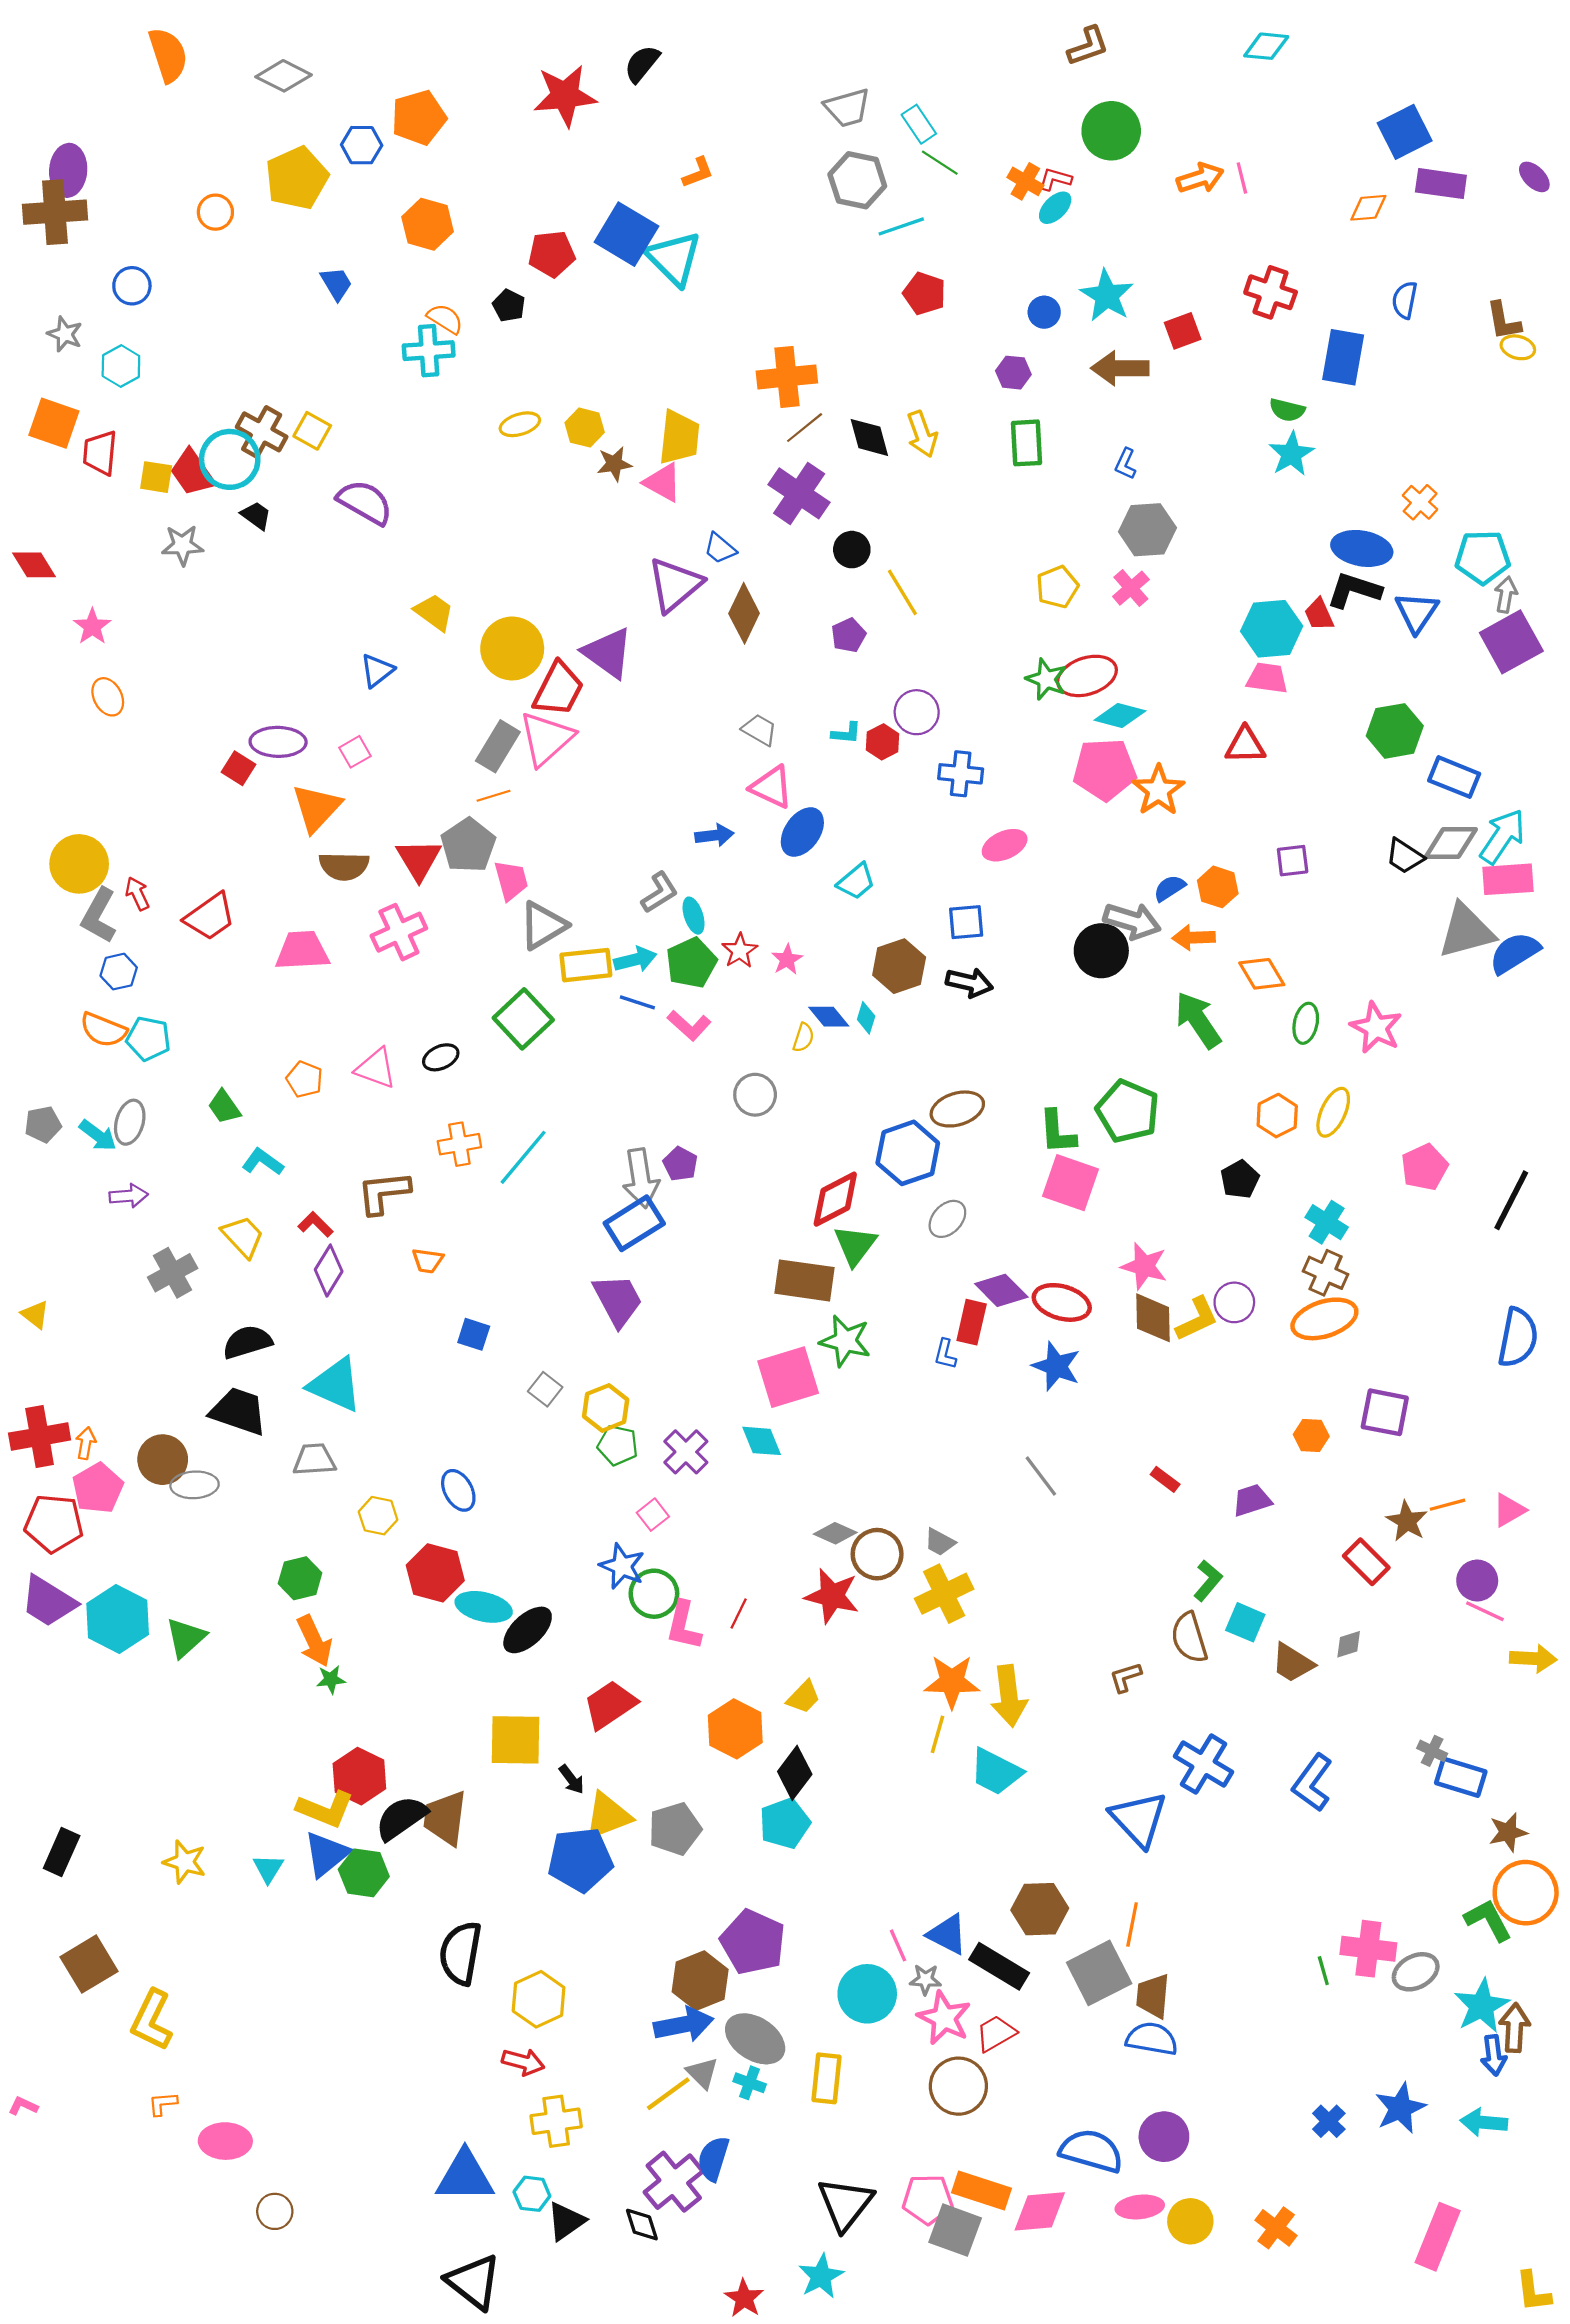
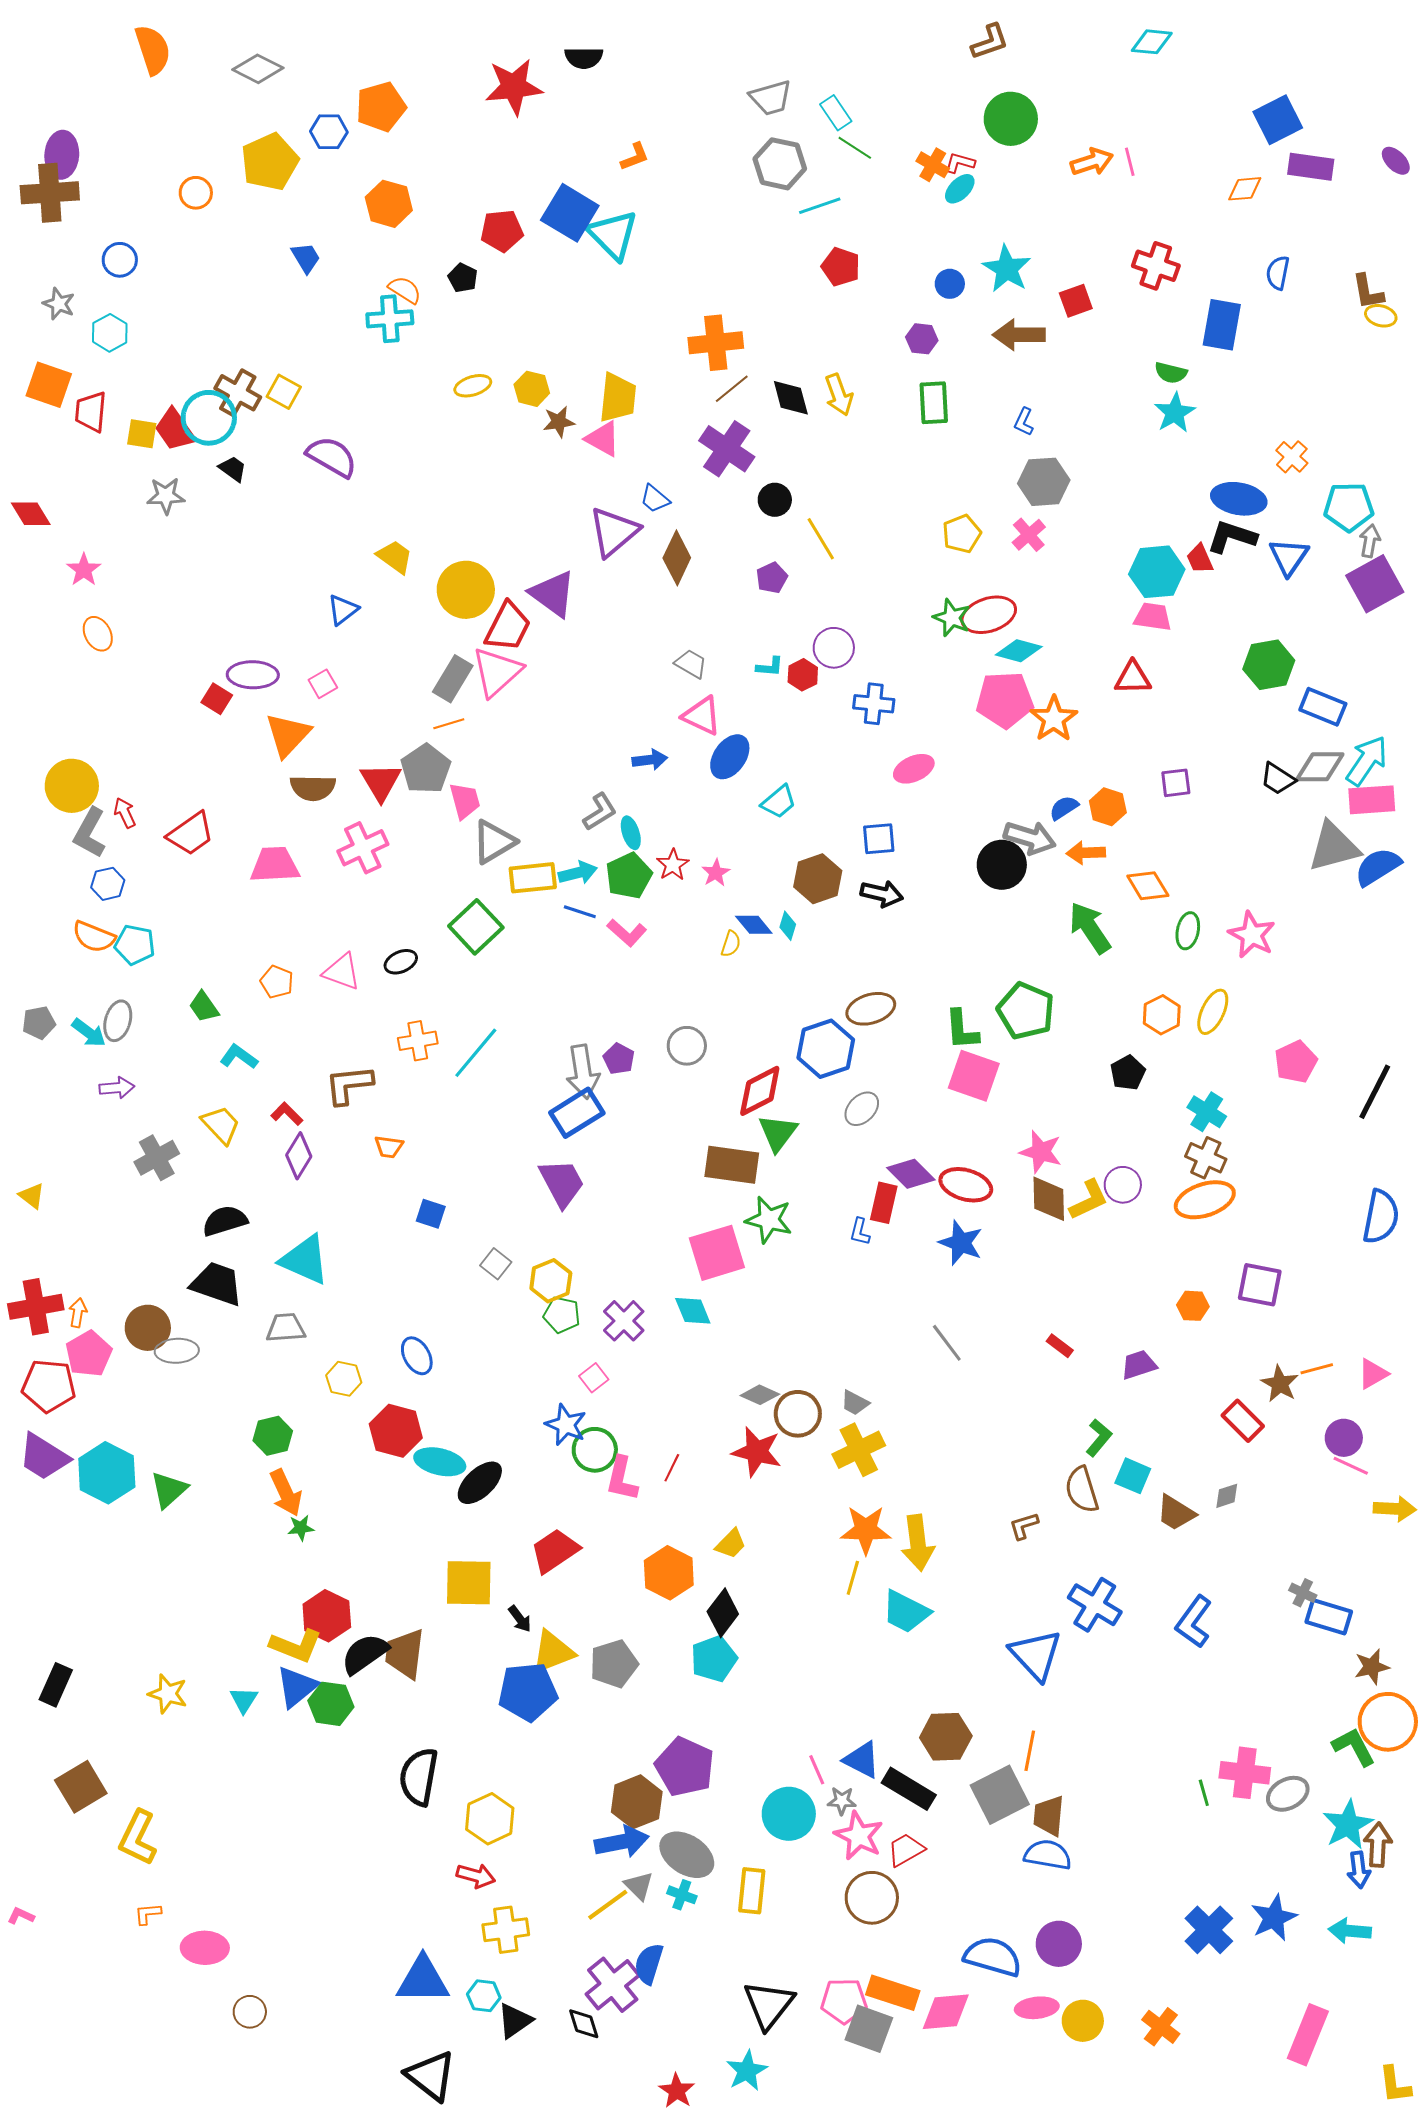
black semicircle: (642, 64) -> (584, 58), turned -129
gray circle: (755, 1095) -> (687, 1046), moved
blue cross: (1329, 2121) -> (1209, 1930), size x1.6

